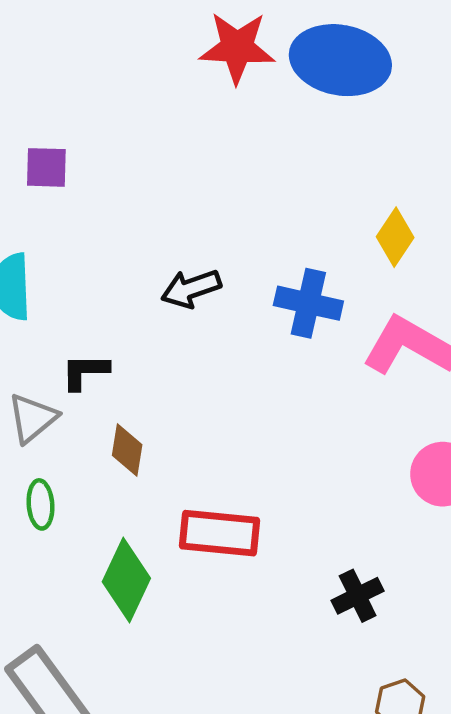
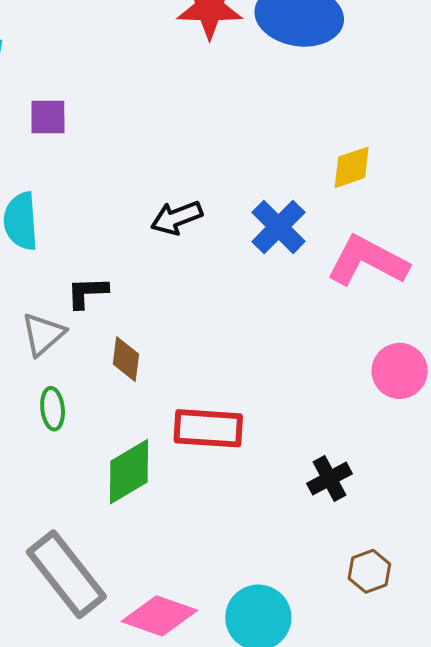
yellow diamond: (395, 237) -> (352, 167), turned 39
blue cross: (308, 303) -> (279, 227), turned 34
green diamond: (126, 580) -> (129, 472), turned 36

